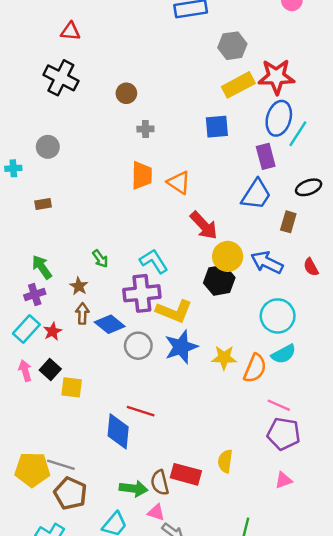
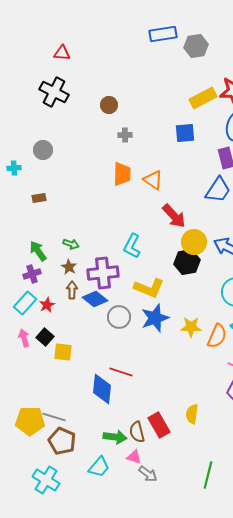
gray hexagon: (232, 46) -> (196, 46), moved
green arrow: (100, 259) -> (71, 244), moved, turned -35
cyan L-shape: (154, 261) -> (132, 246), turned -120
purple cross: (142, 293) -> (103, 273), moved
red rectangle: (186, 474) -> (159, 425), turned 45

